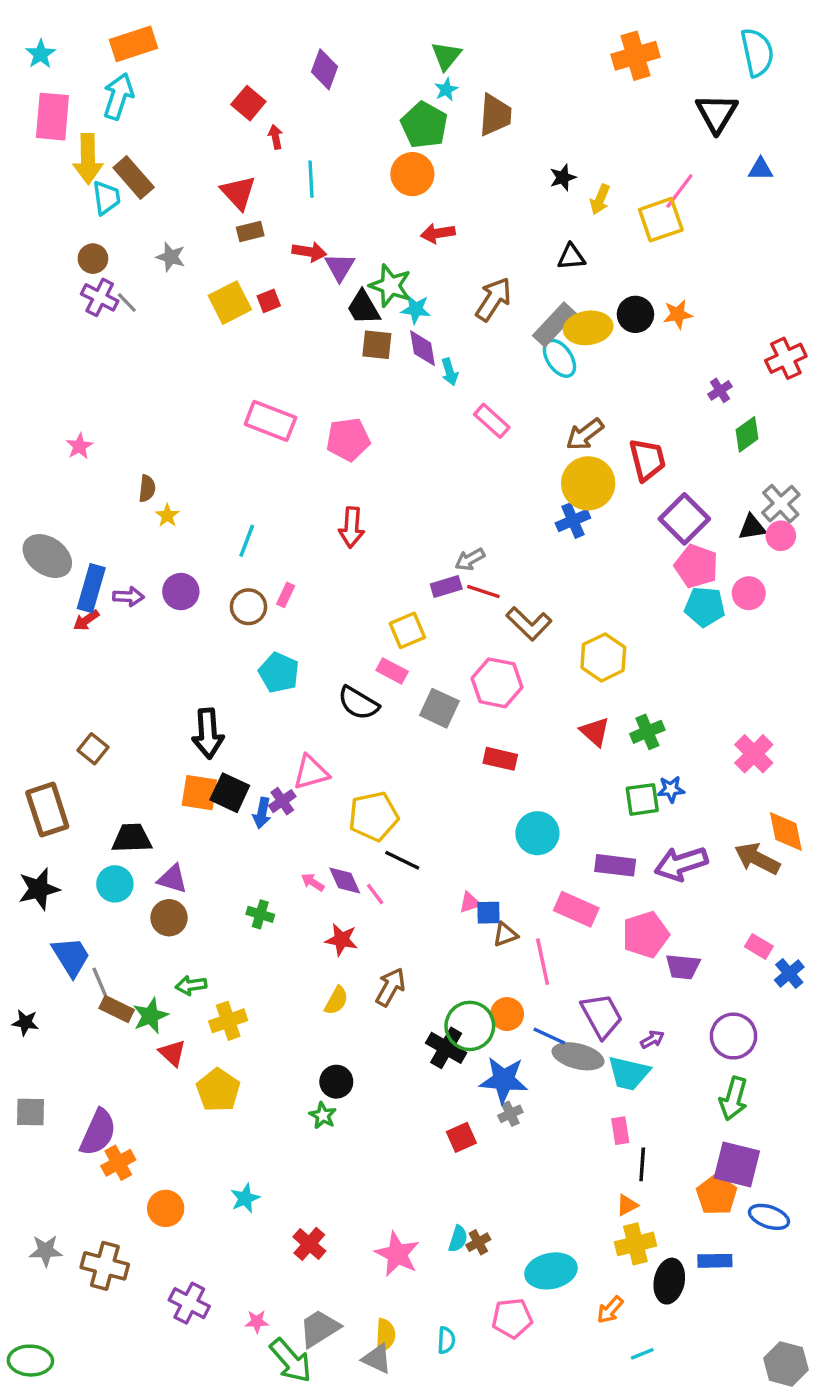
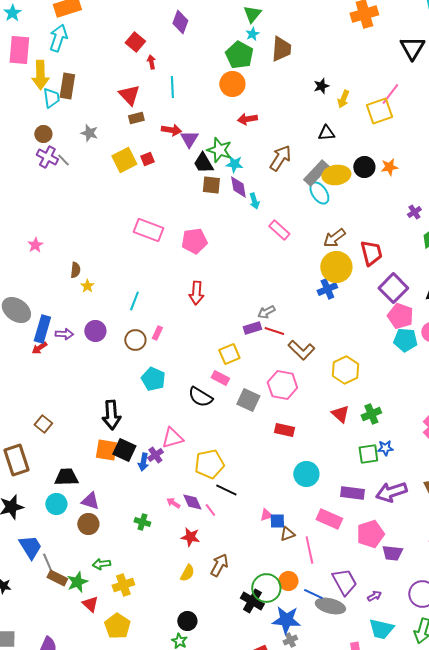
brown rectangle: (134, 177) -> (67, 86), turned 50
cyan trapezoid: (629, 1073) -> (381, 629), moved

